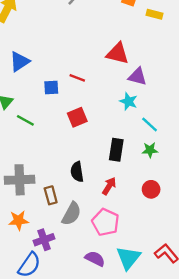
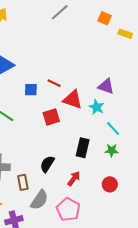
red triangle: (118, 53) -> (73, 100), moved
black semicircle: (77, 172) -> (47, 164), turned 36

